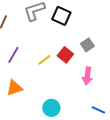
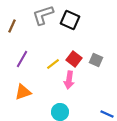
gray square: (87, 45) -> (96, 60), moved, turned -32
pink arrow: (87, 76) -> (69, 80), moved

